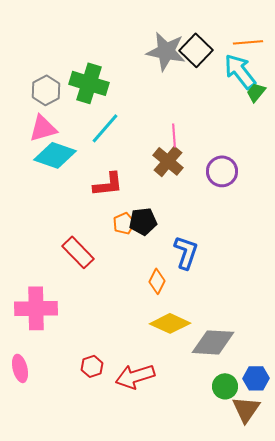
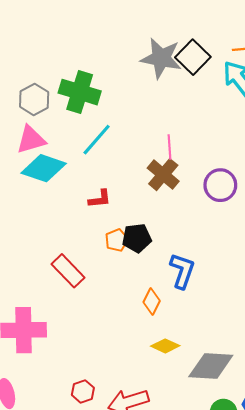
red L-shape: (108, 184) -> (100, 199), size x0.7
yellow diamond: (170, 323) -> (165, 346), size x0.7

